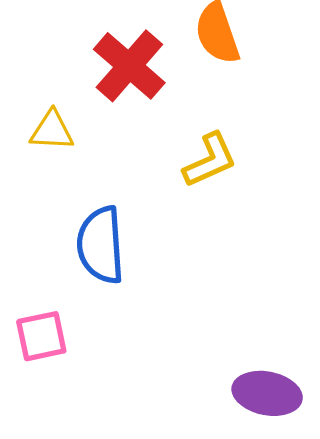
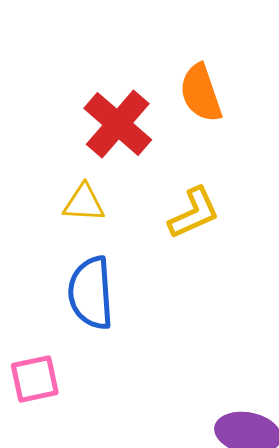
yellow triangle: (52, 131) -> (84, 203), moved

